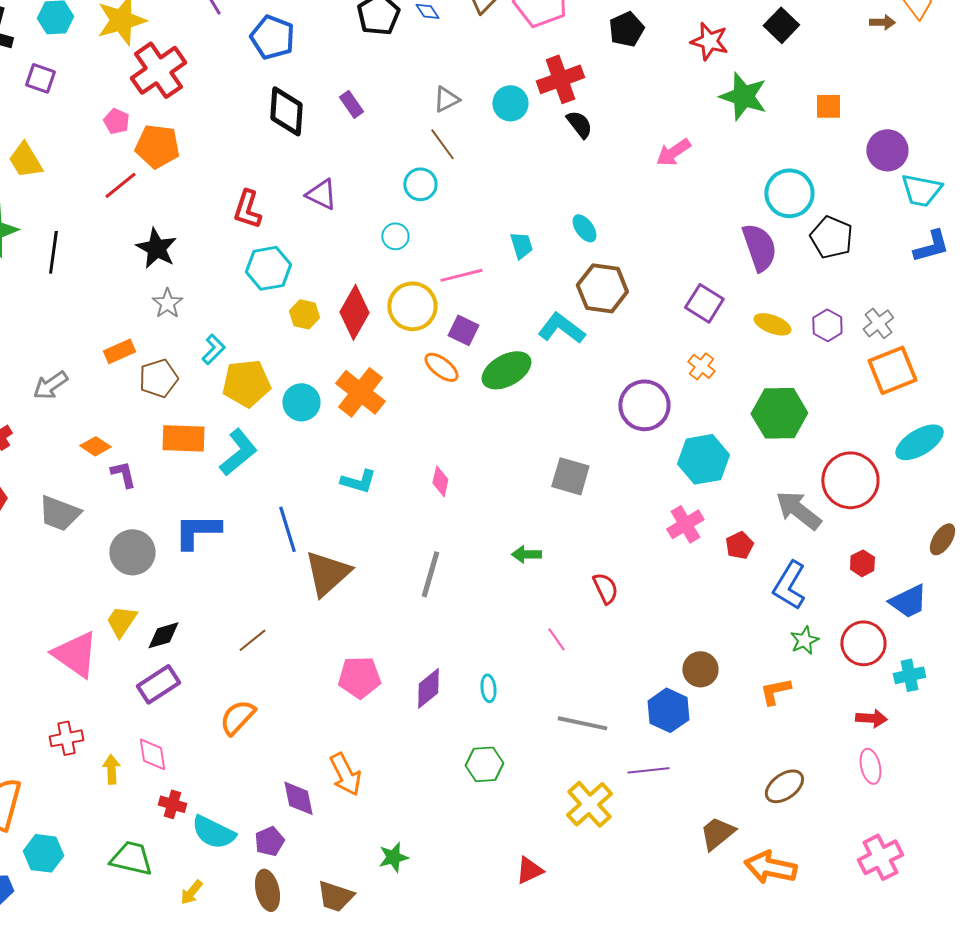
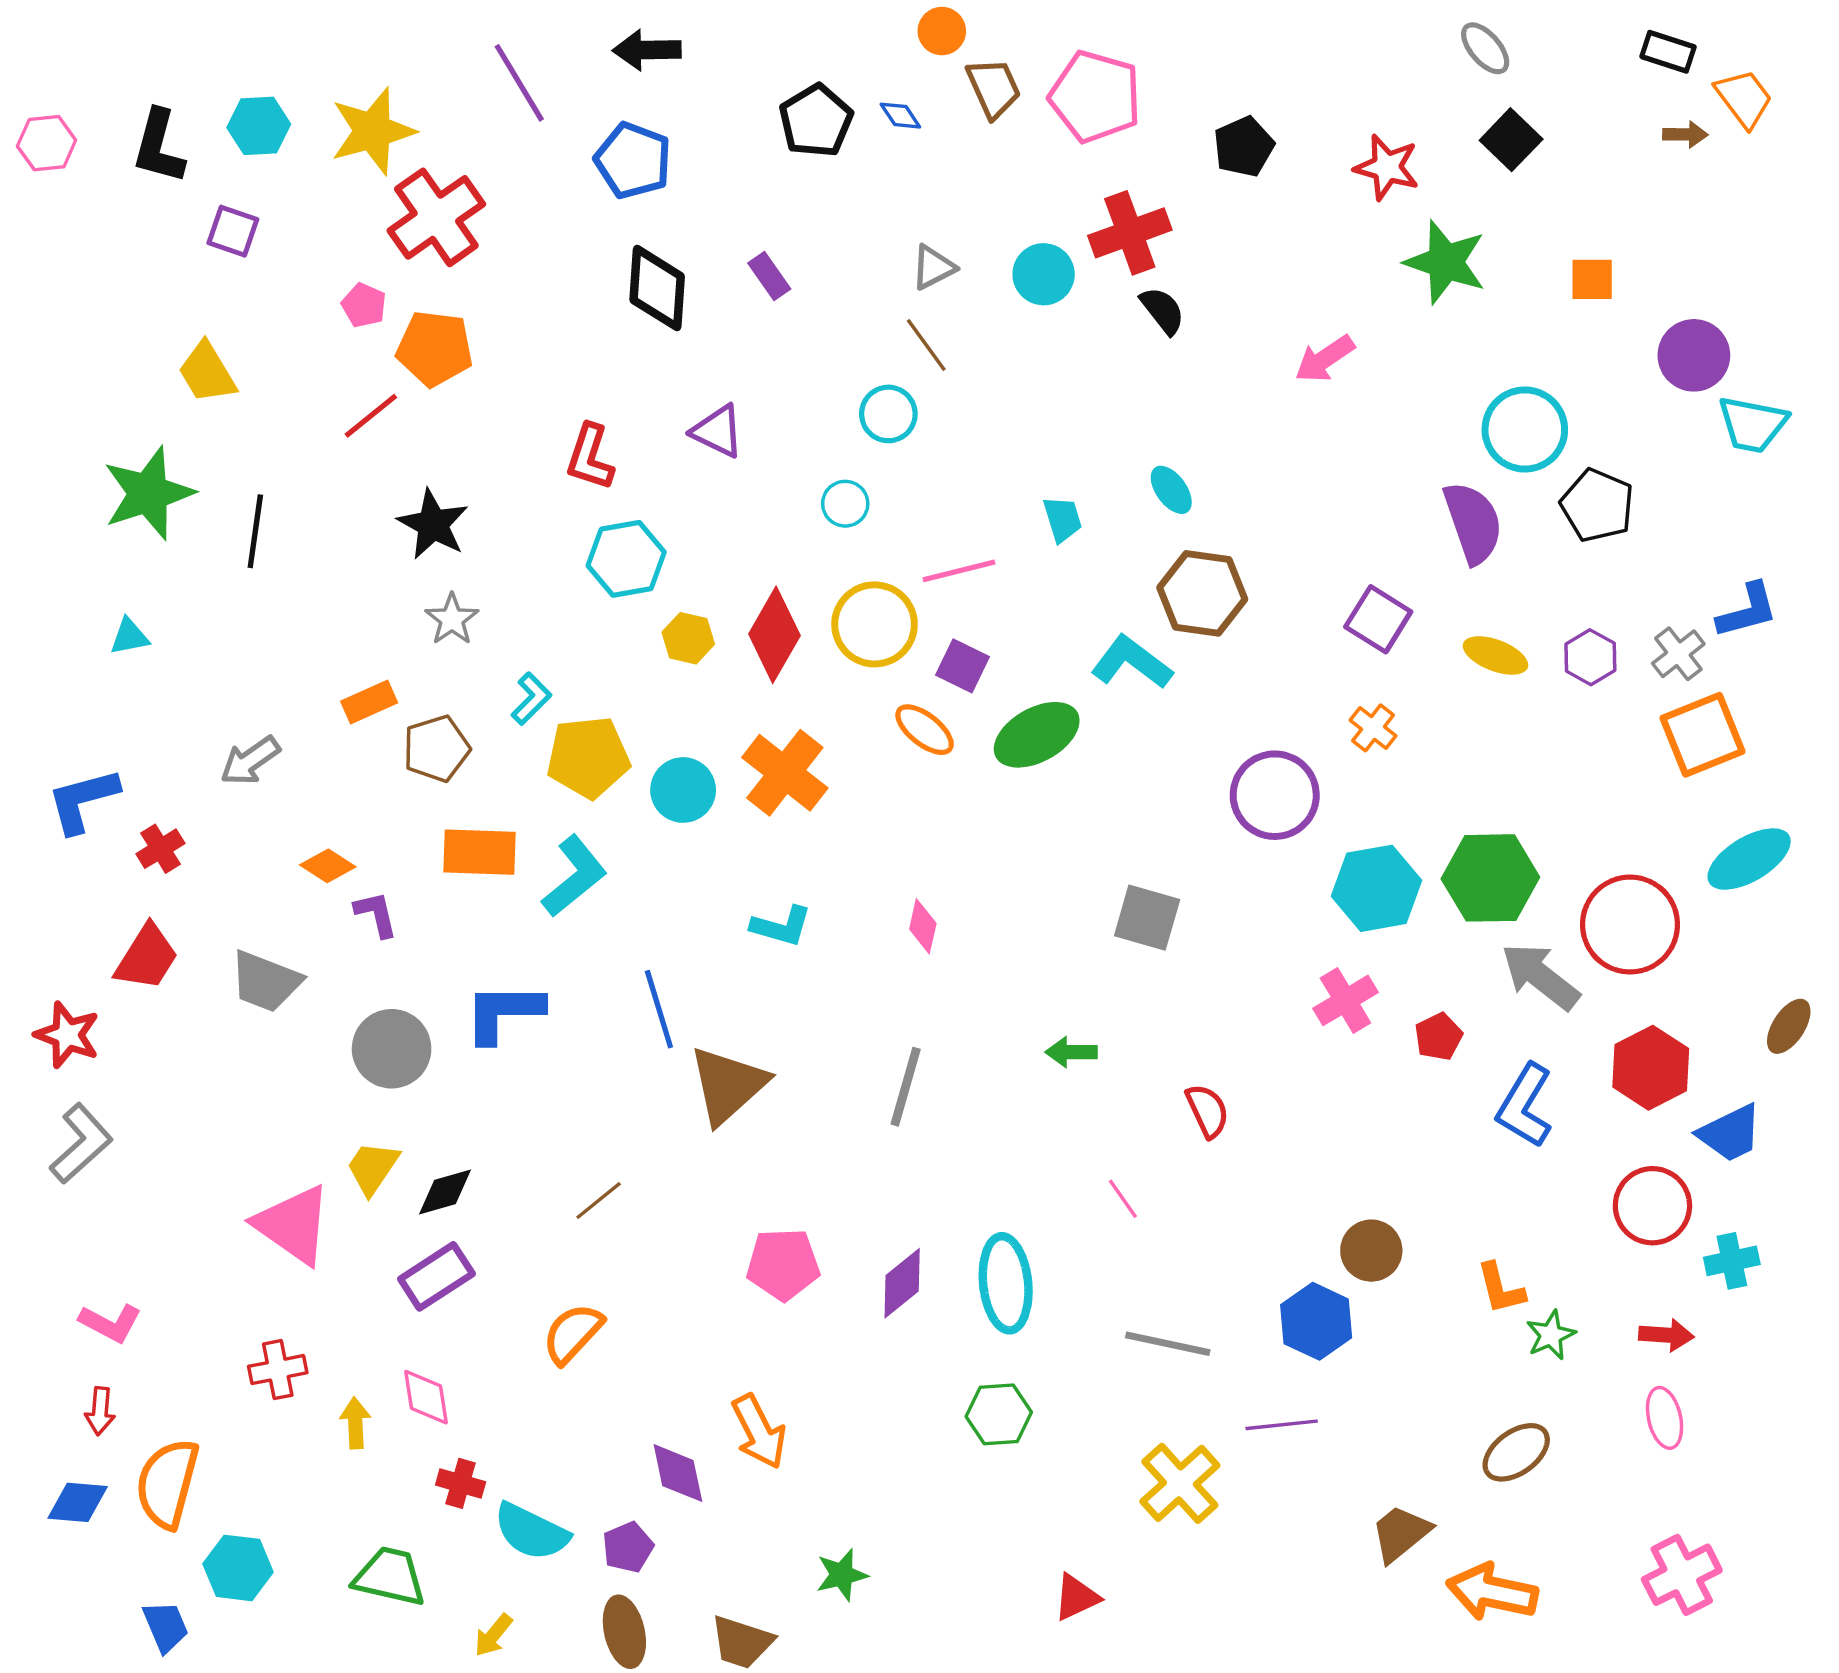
blue L-shape: (931, 246) -> (1747, 611), moved
green hexagon: (779, 413) -> (1490, 878), moved
red hexagon: (862, 563) -> (1651, 1068), size x1.8
green star: (804, 640) -> (1551, 1335), moved
cyan ellipse: (488, 688) -> (1006, 1283), size x2.0
orange L-shape: (775, 691) -> (1501, 1288), turned -92

